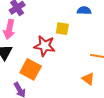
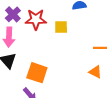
red star: (45, 46) -> (36, 19), moved

